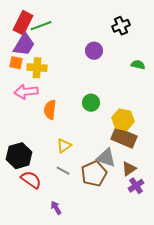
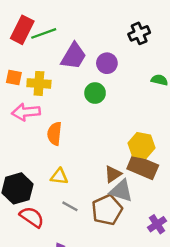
purple trapezoid: (24, 45) -> (74, 56), moved
green circle: (91, 103) -> (95, 93), moved
yellow triangle: (64, 146) -> (59, 176), moved, turned 42
brown triangle: (129, 169) -> (113, 174), moved

